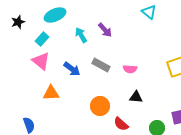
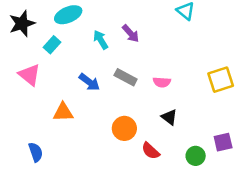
black star: (18, 22) -> (22, 23), size x1.5
pink triangle: (41, 61) -> (29, 75), moved
black triangle: (136, 97) -> (169, 117), turned 32

